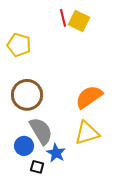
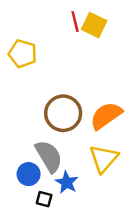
brown circle: (27, 95) -> (63, 113), moved
yellow triangle: (87, 133) -> (104, 159), turned -32

